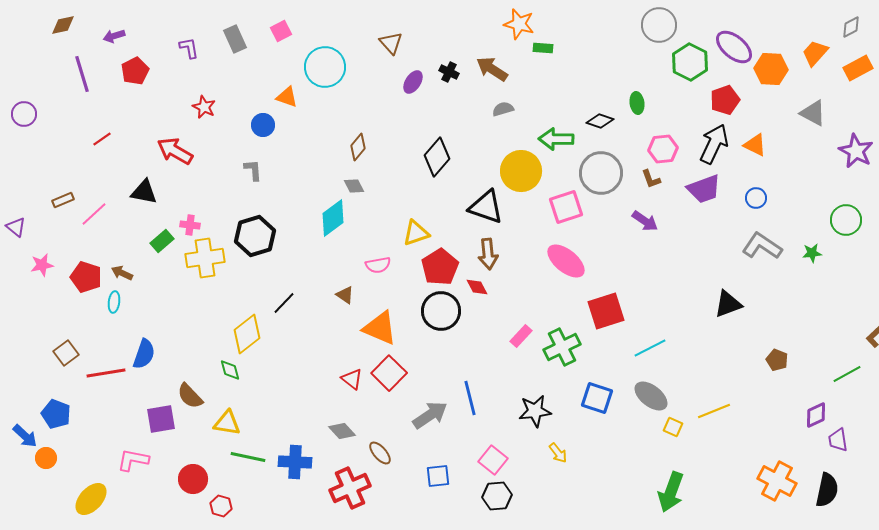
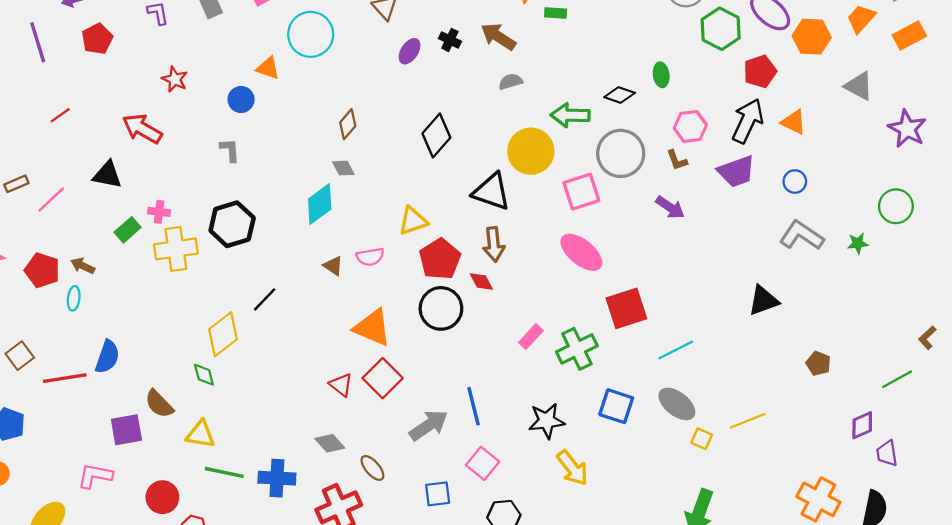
brown triangle: (345, 295) -> (333, 266), moved
yellow arrow: (558, 453) -> (572, 468), size x1.6
pink square: (493, 460) -> (483, 463), moved

